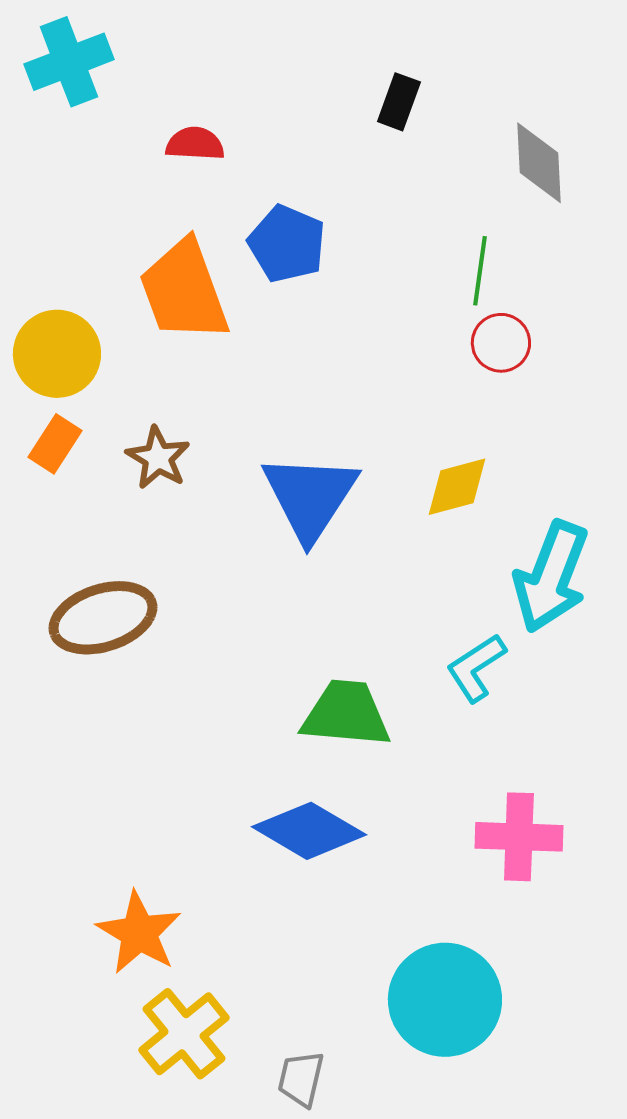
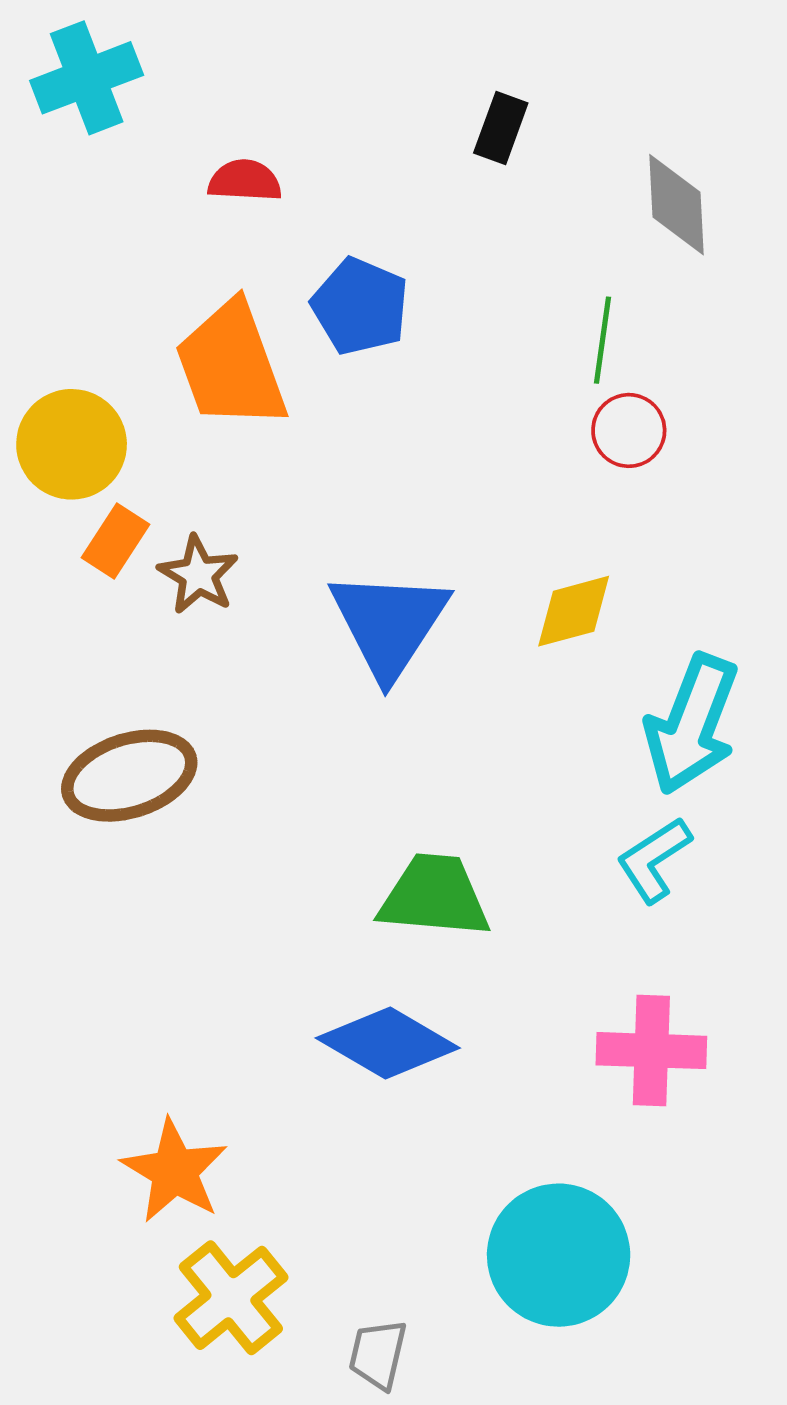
orange rectangle: (55, 444) -> (115, 541), moved
cyan L-shape: (476, 668) -> (654, 860), moved

